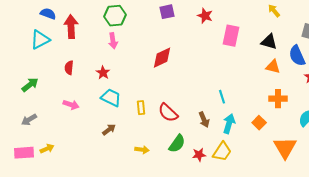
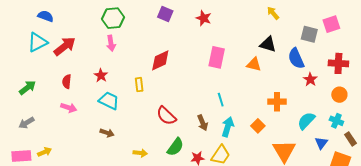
purple square: (167, 12) -> (165, 14), turned 35
red arrow: (71, 27) -> (65, 46), moved, turned 55
pink rectangle: (231, 36) -> (217, 57), moved
orange triangle: (273, 67) -> (254, 64), moved
red semicircle: (69, 68) -> (67, 82), moved
yellow rectangle: (141, 108) -> (139, 85), moved
brown arrow: (109, 130) -> (107, 133), turned 56

